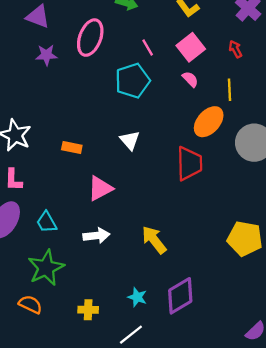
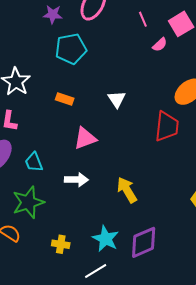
pink semicircle: (190, 79) -> (160, 45), moved, turned 84
cyan pentagon: (133, 81) -> (71, 49), moved
cyan star: (137, 297) -> (106, 239), size x1.5

